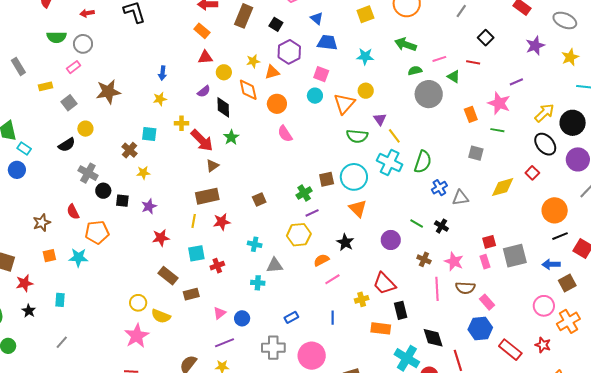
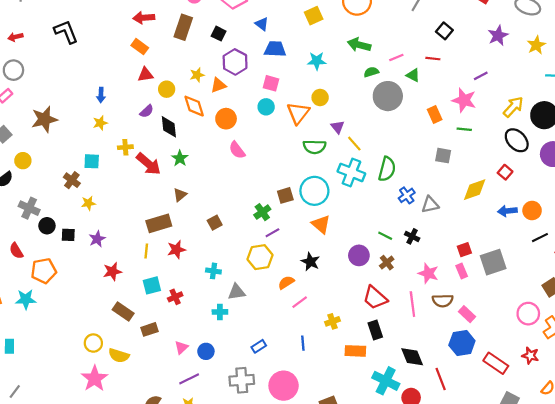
brown triangle: (212, 166) -> (180, 195), moved
orange circle: (555, 210) -> (532, 211), size x0.7
brown cross: (424, 259) -> (387, 263), moved, turned 32
blue arrow: (551, 264) -> (507, 211), moved
red trapezoid: (384, 284) -> (375, 298), moved

